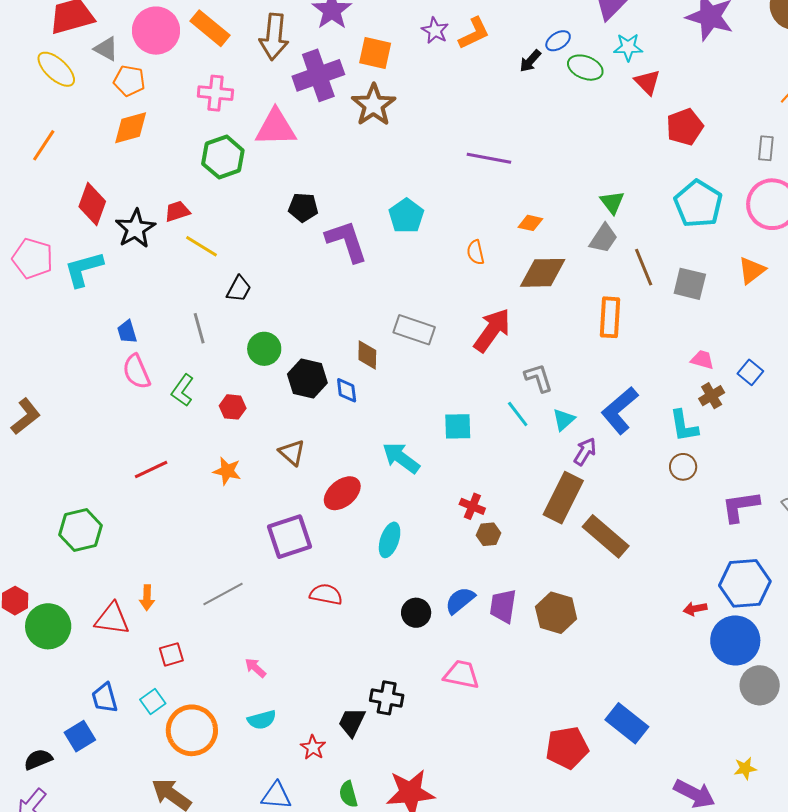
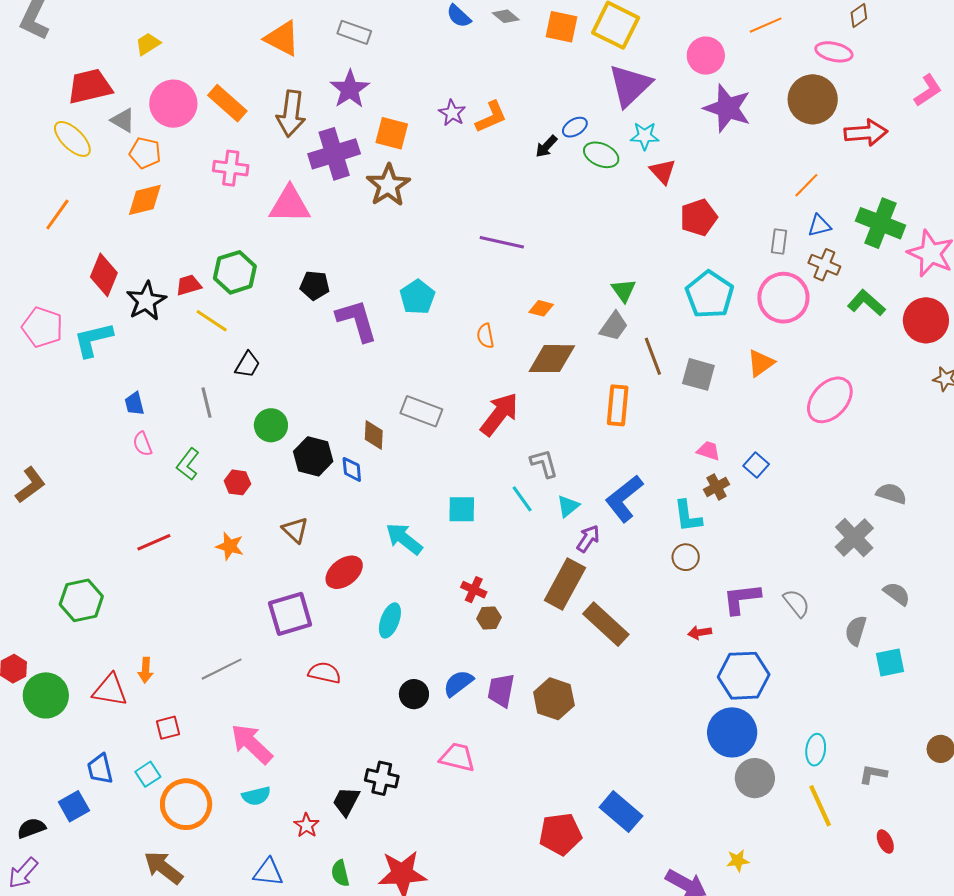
green hexagon: (223, 157) -> (235, 272), moved
pink semicircle: (136, 372) -> (142, 444), size x0.7
red arrow: (695, 609) -> (700, 633), moved
pink arrow: (255, 668) -> (252, 744), size x2.0

